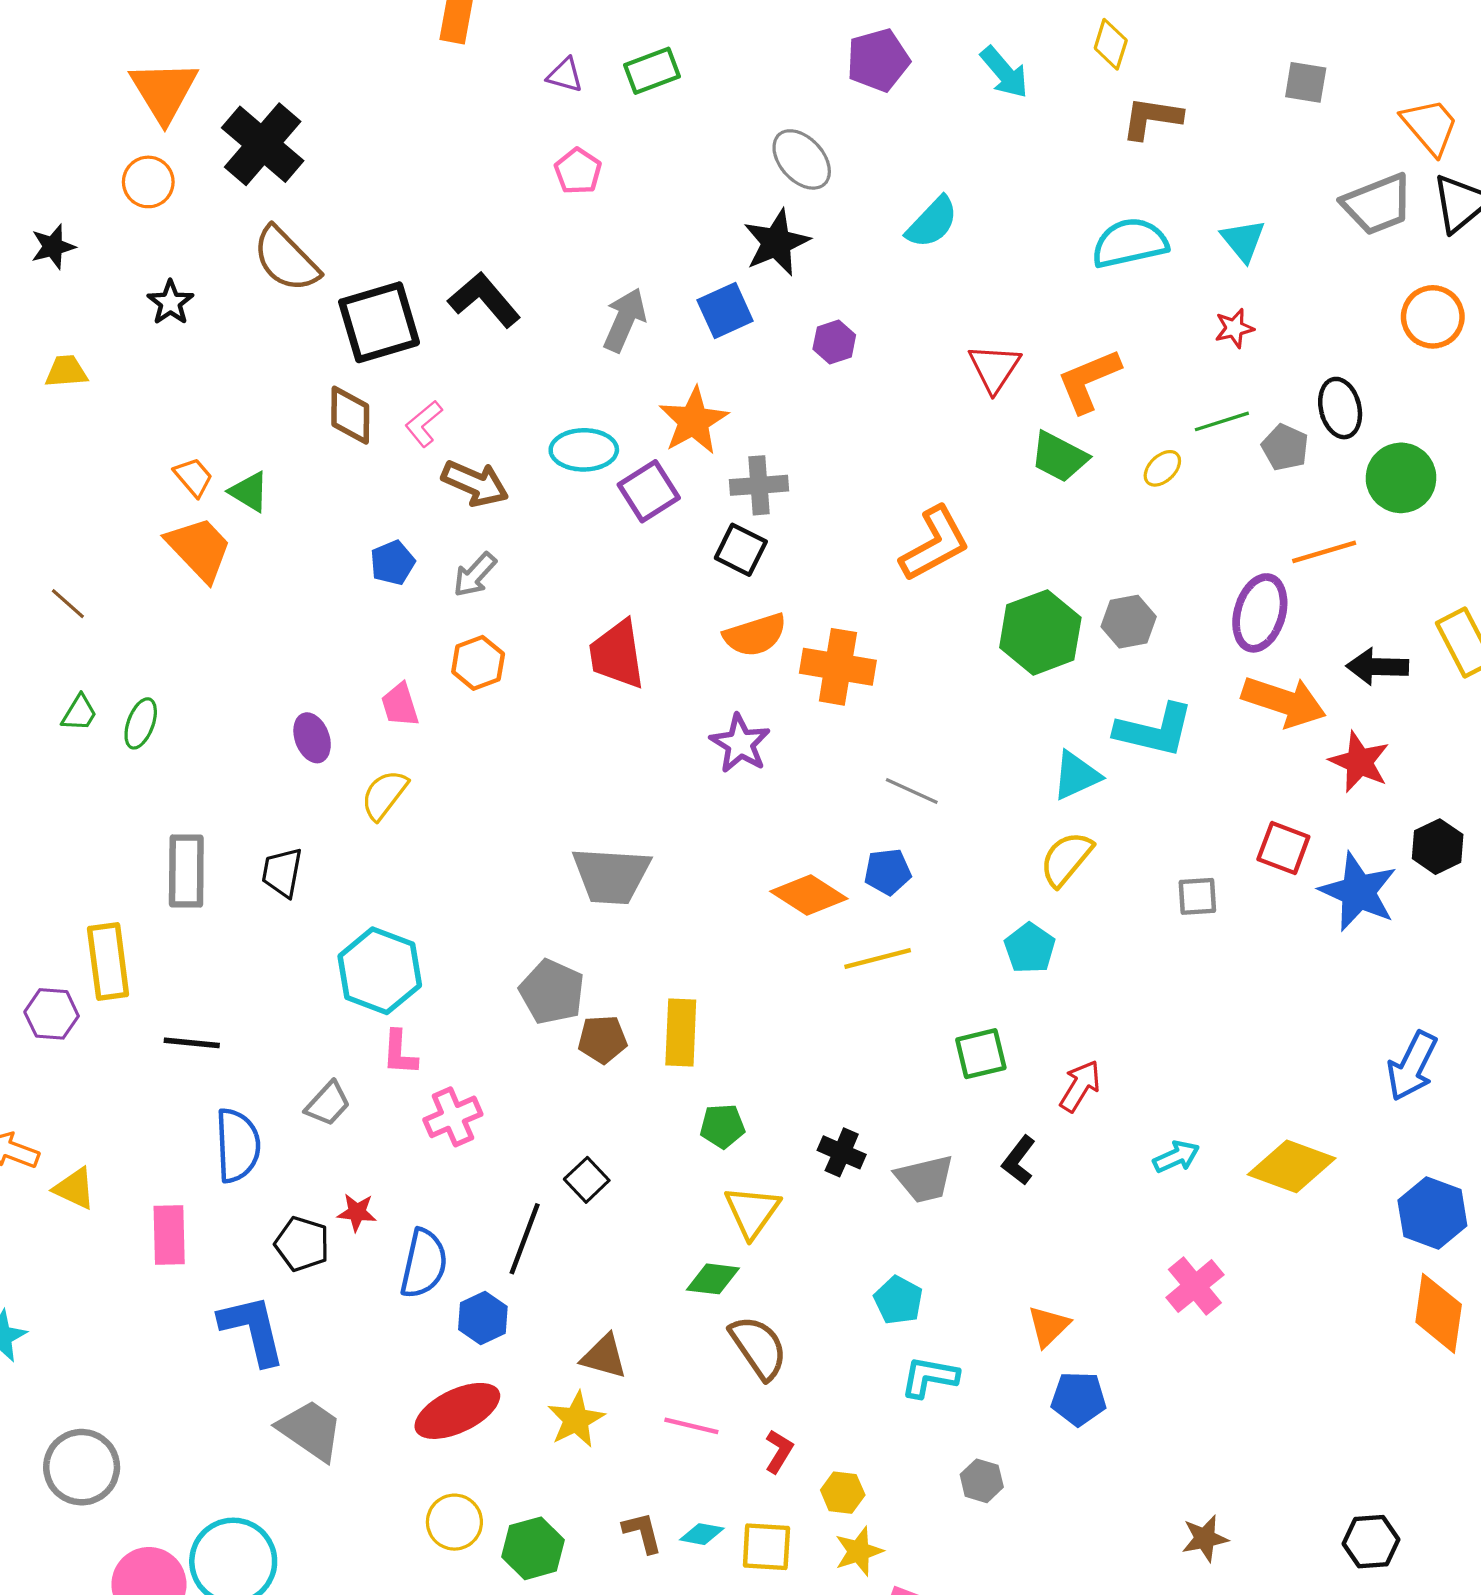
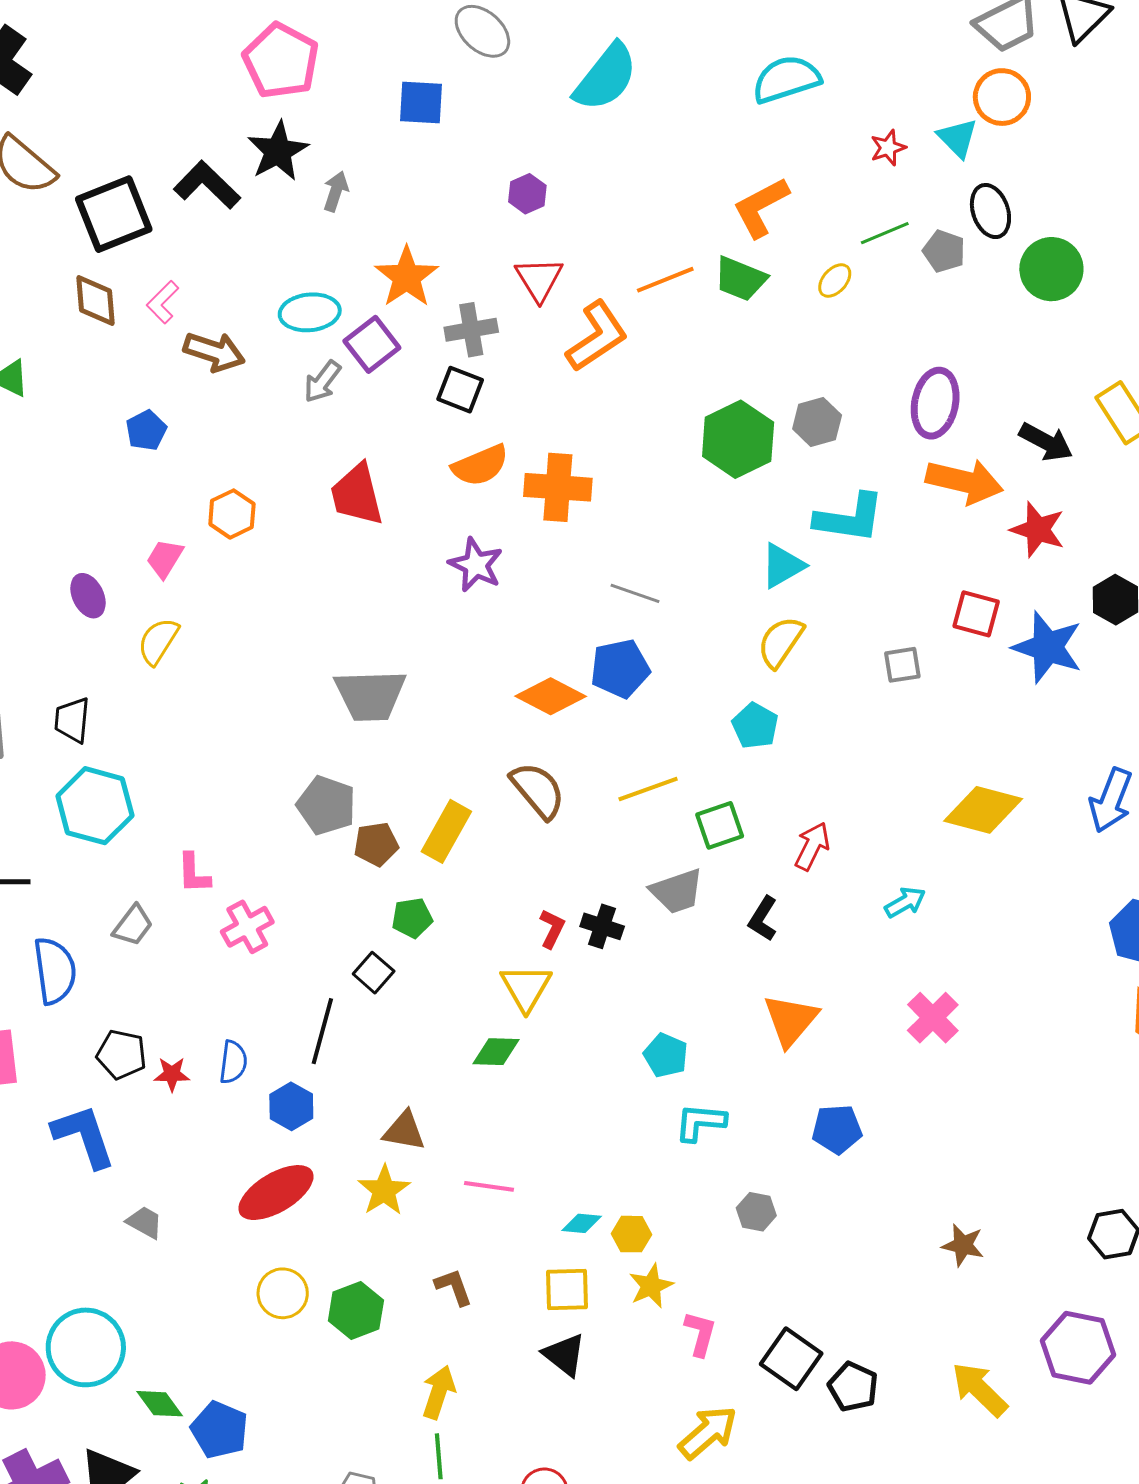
pink pentagon: (578, 171) -> (281, 61), size x1.8
cyan semicircle: (932, 222) -> (606, 77), size x1.4
cyan triangle: (1243, 240) -> (958, 138), moved
black star: (776, 242) -> (278, 151), moved
blue square: (725, 310) -> (421, 103), moved, turned 33
orange circle: (1433, 317) -> (1002, 97), moved
gray arrow: (625, 320) -> (336, 191), size x0.7
red triangle: (994, 368) -> (539, 279), moved
orange L-shape: (935, 544) -> (597, 336), moved
orange line: (1324, 552) -> (665, 280), moved
gray arrow: (475, 575) -> (322, 382), moved
black arrow: (1377, 667) -> (1046, 442), turned -148
pink trapezoid: (400, 705) -> (165, 559), turned 54
blue pentagon: (888, 872) -> (620, 669), size x1.4
yellow line: (878, 958) -> (648, 789), moved
cyan hexagon: (380, 971) -> (95, 806), moved
yellow rectangle: (681, 1033) -> (446, 831), turned 32
green pentagon: (722, 1126) -> (412, 918), moved
yellow diamond: (1292, 1166) -> (983, 810), moved
gray trapezoid: (925, 1179) -> (677, 891), moved
red star: (357, 1212) -> (172, 1074), moved
blue semicircle: (424, 1264) -> (233, 1062), size x0.7
orange triangle: (1049, 1326) -> (791, 1020), moved, size x1.4
brown semicircle: (758, 1347) -> (538, 790), moved
gray trapezoid: (310, 1430) -> (145, 1222), size x0.6
red L-shape: (779, 1451) -> (552, 929), moved
cyan diamond: (702, 1534) -> (582, 1223), moved
brown star: (1205, 1538) -> (963, 1245), turned 30

